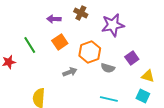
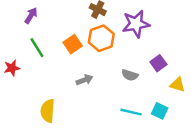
purple arrow: (54, 19) -> (31, 16), moved, turned 120
orange hexagon: (90, 52) -> (101, 38), moved
cyan square: (143, 96) -> (160, 111), moved

